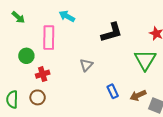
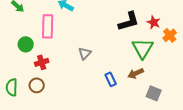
black L-shape: (112, 32) -> (129, 21), moved
brown arrow: (138, 95) -> (136, 73), moved

